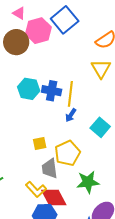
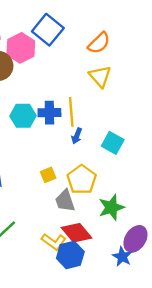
yellow L-shape: (36, 189) -> (54, 242), moved

